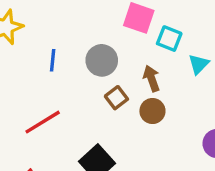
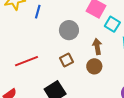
blue line: (53, 60) -> (38, 12), moved
brown square: (116, 98) -> (67, 60), moved

